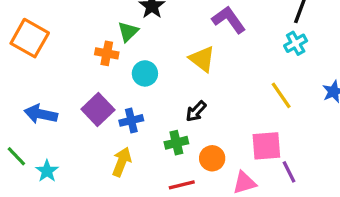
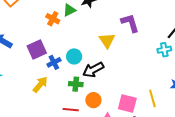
cyan circle: (145, 73) -> (74, 56), moved
yellow line: (281, 95) -> (152, 98), moved
black arrow: (196, 111) -> (93, 70), size x1.5
blue cross: (131, 120) -> (54, 62), turned -32

